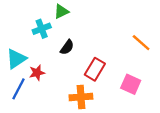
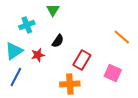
green triangle: (61, 11) -> (53, 10), turned -32
cyan cross: (42, 29) -> (27, 25), moved
red star: (37, 73) -> (38, 55), moved

